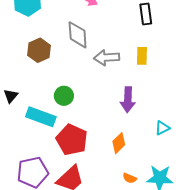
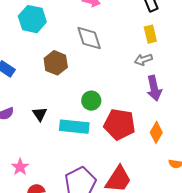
yellow rectangle: (142, 56) -> (150, 34), moved
gray arrow: (107, 58) -> (143, 60), moved, size x0.7
red pentagon: (72, 140) -> (119, 124), moved

